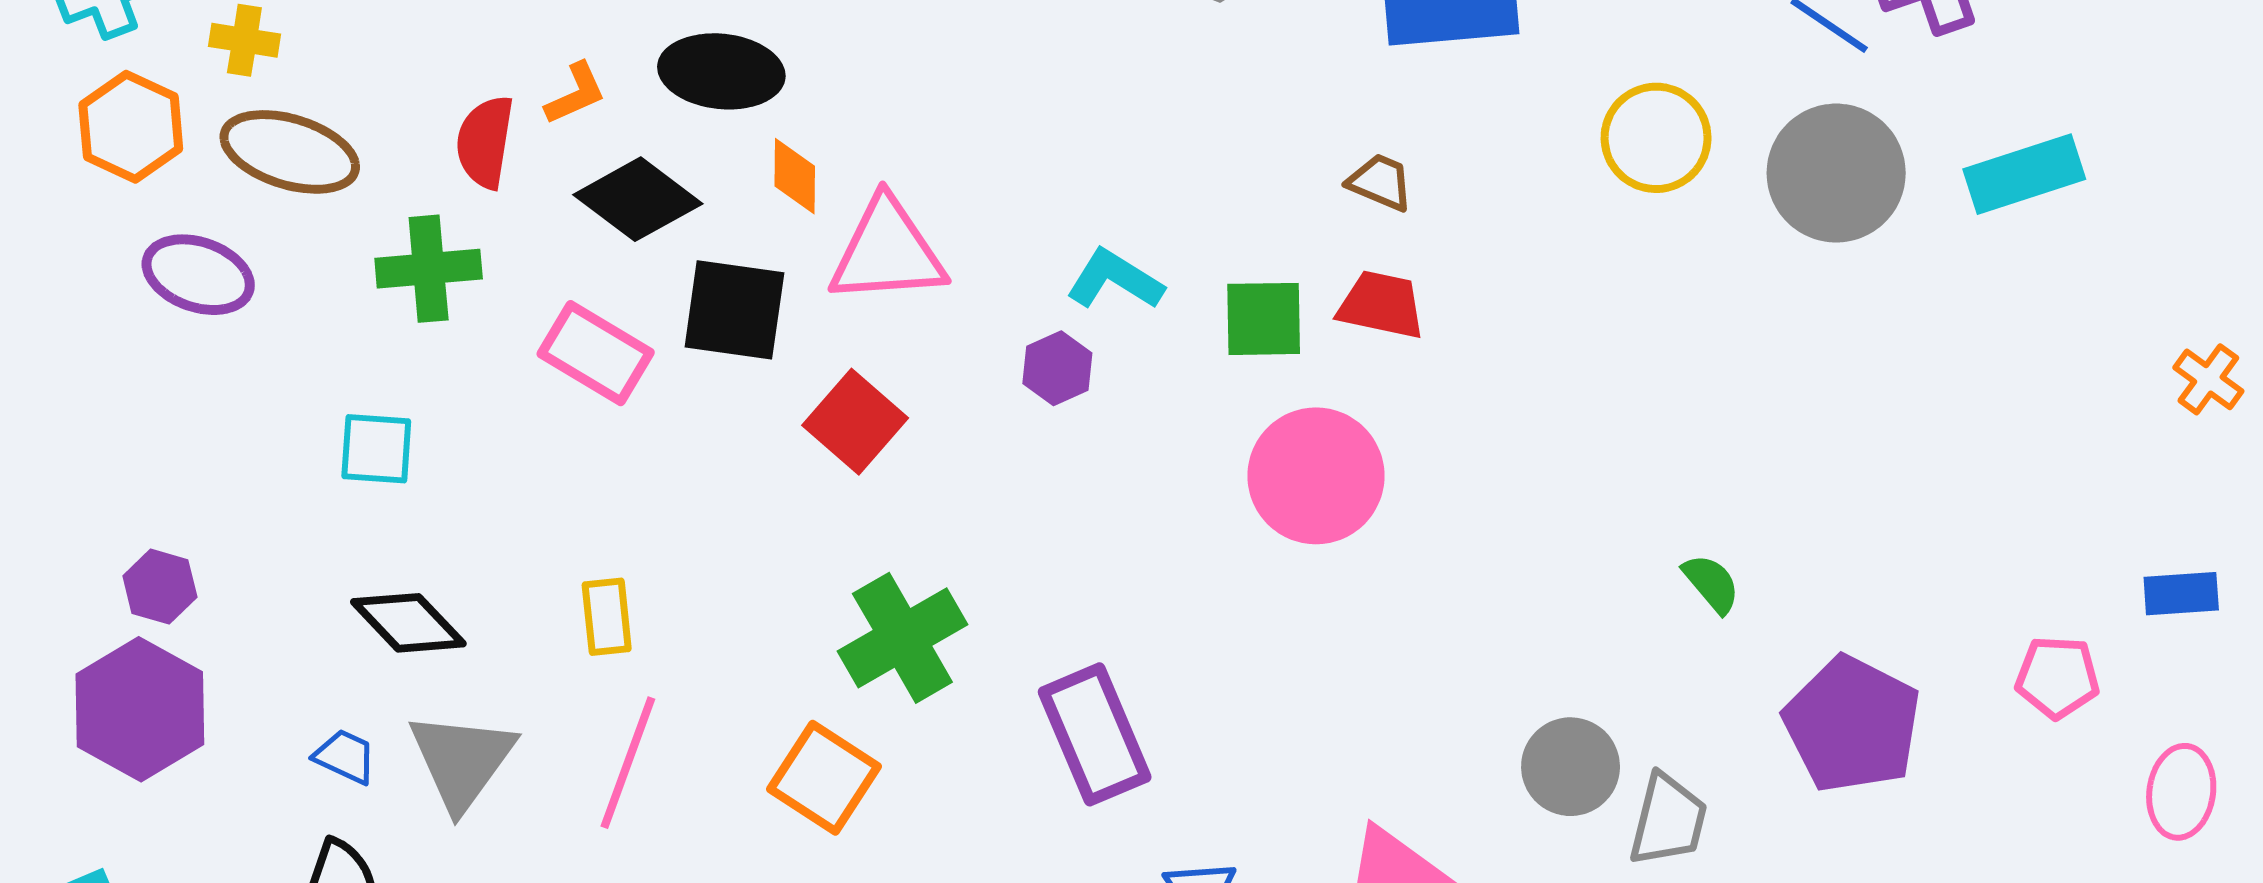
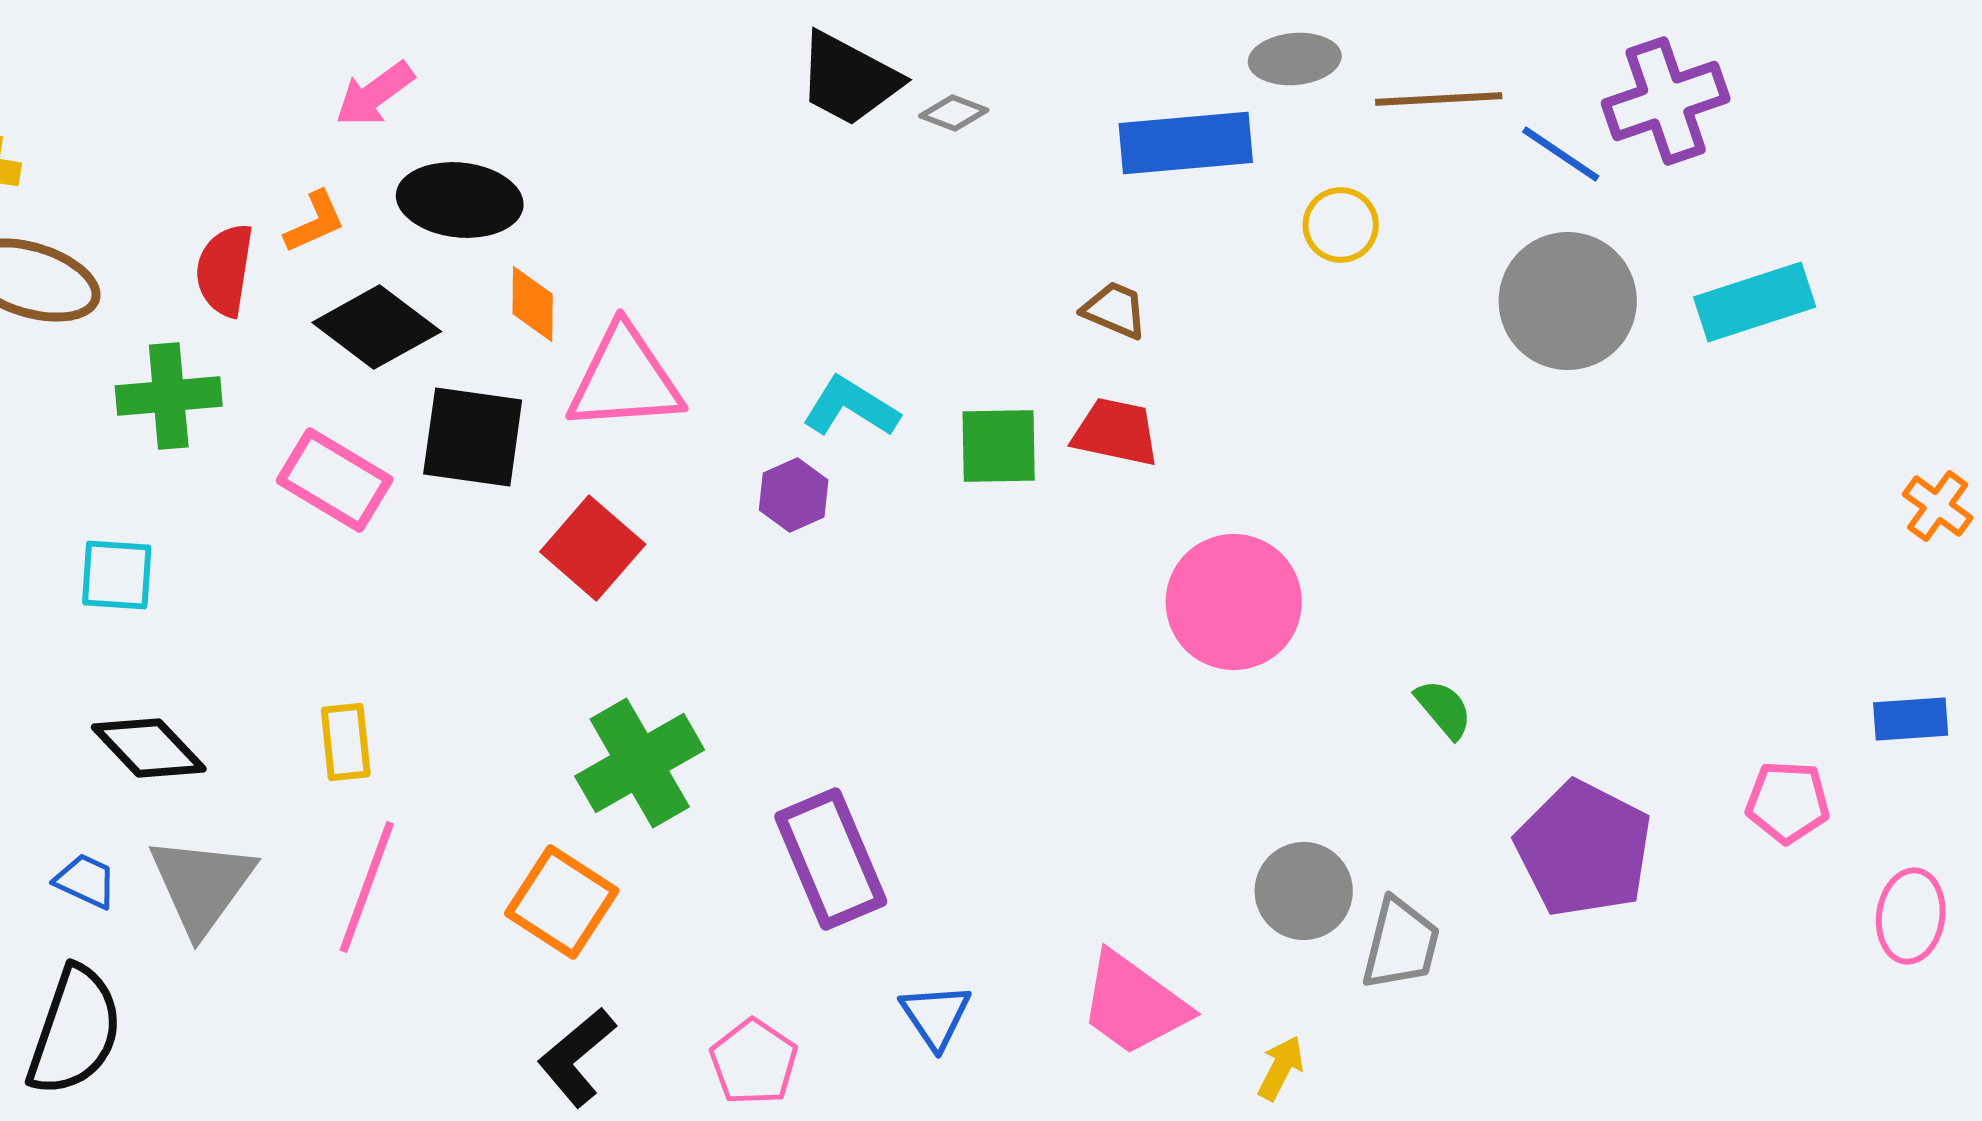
yellow circle: (1656, 138) -> (1341, 225), moved, size x0.7
pink circle: (1316, 476) -> (1234, 602), moved

